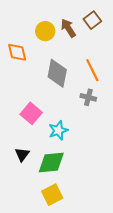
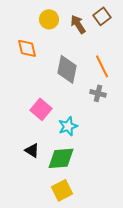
yellow circle: (45, 31) -> (49, 19), moved
black triangle: (22, 155) -> (32, 150), turned -35

